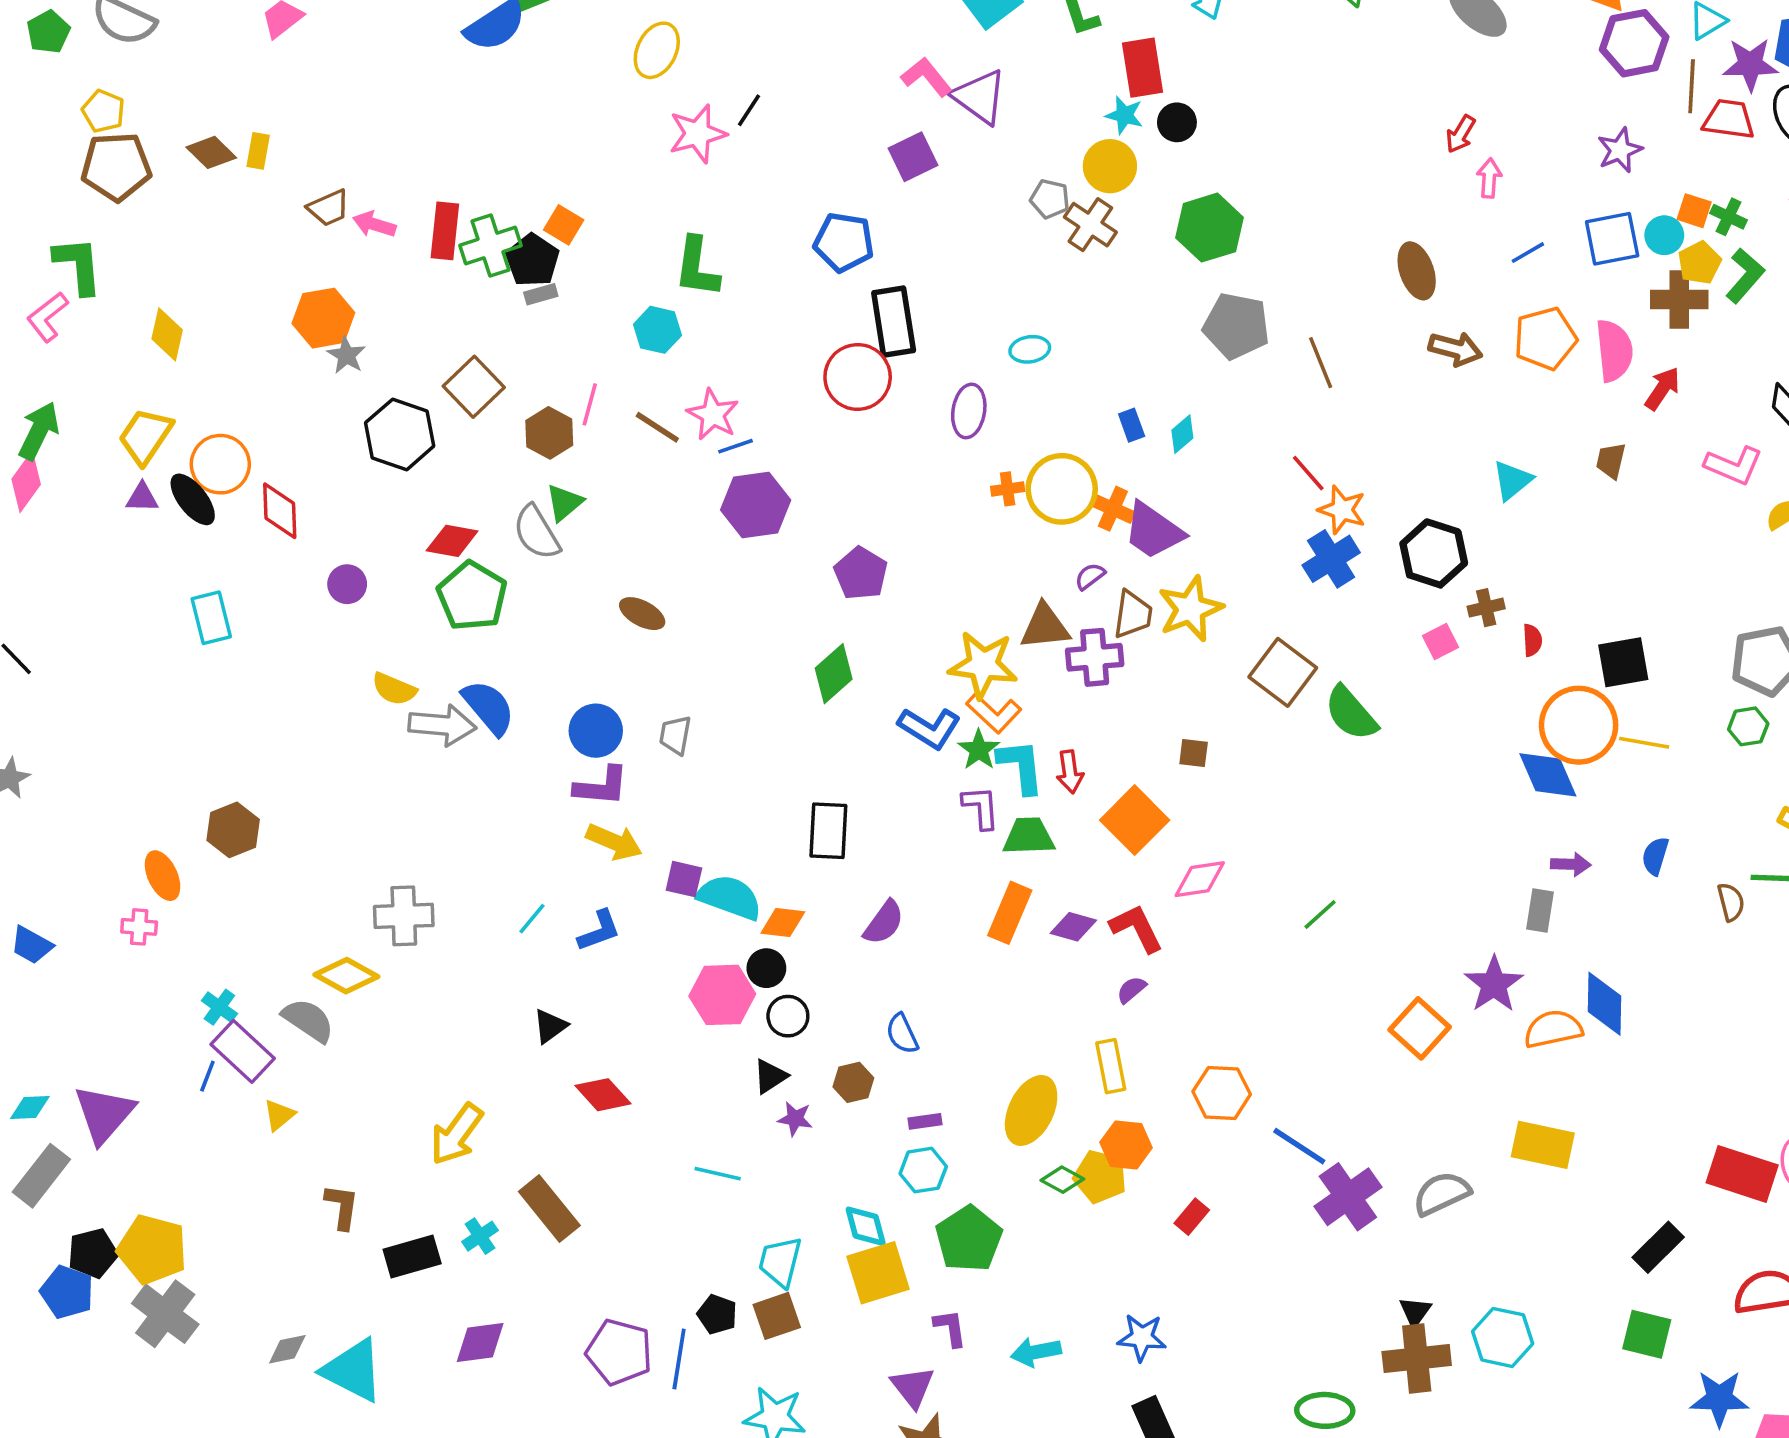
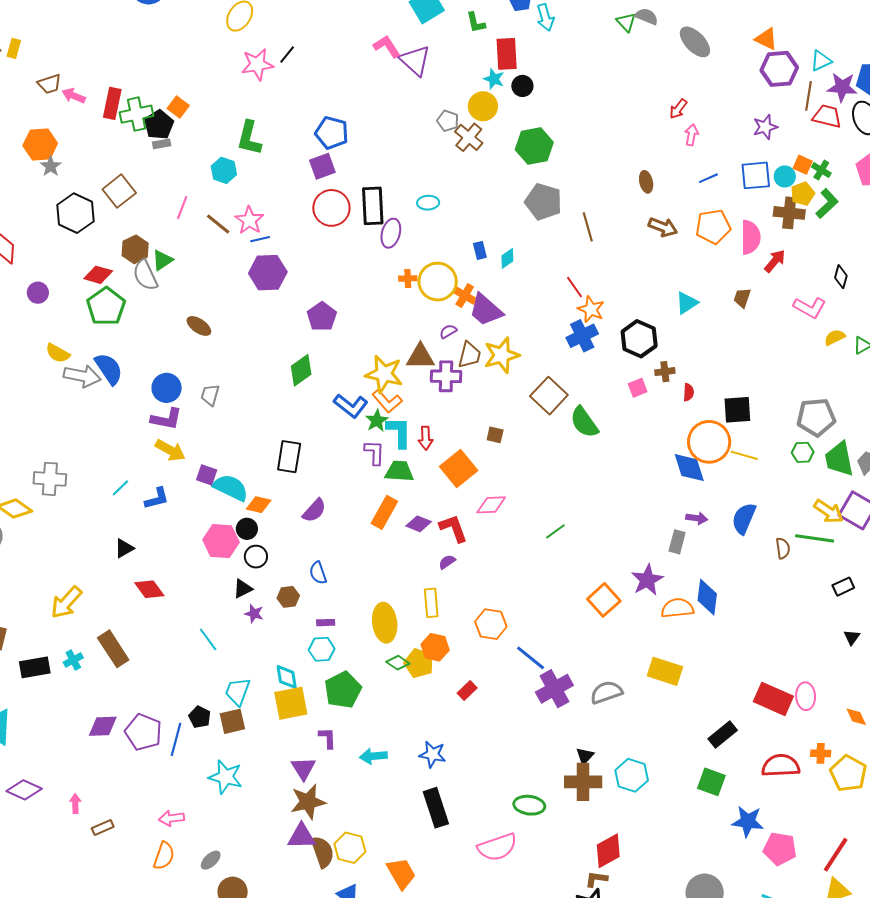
purple square: (913, 157) -> (322, 166), moved
brown ellipse: (1417, 271) -> (646, 182), size x0.7
black rectangle: (894, 322) -> (373, 206), moved
brown hexagon: (549, 433) -> (135, 249), moved
blue semicircle: (1655, 856) -> (744, 518), size x1.5
yellow ellipse: (1031, 1110) -> (385, 623), turned -39
cyan line: (718, 1174) -> (208, 639), turned 35
purple diamond: (480, 1343) -> (103, 726), moved

